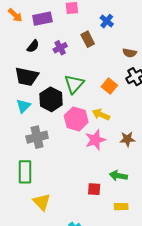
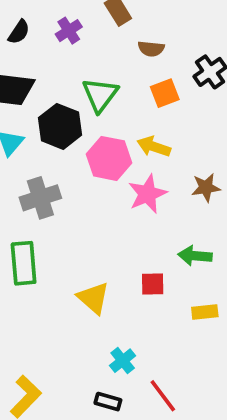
brown semicircle: (130, 53) -> (151, 49), moved
orange square: (109, 86) -> (165, 93), turned 35
yellow triangle: (42, 202) -> (93, 298), moved

